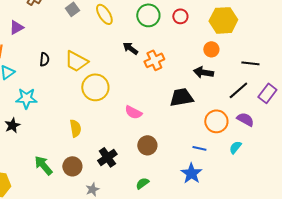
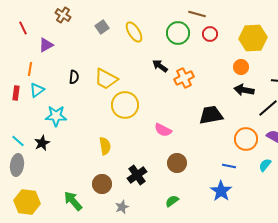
black arrow: (203, 72) -> (244, 90), moved
green arrow: (43, 165) -> (73, 201), moved

